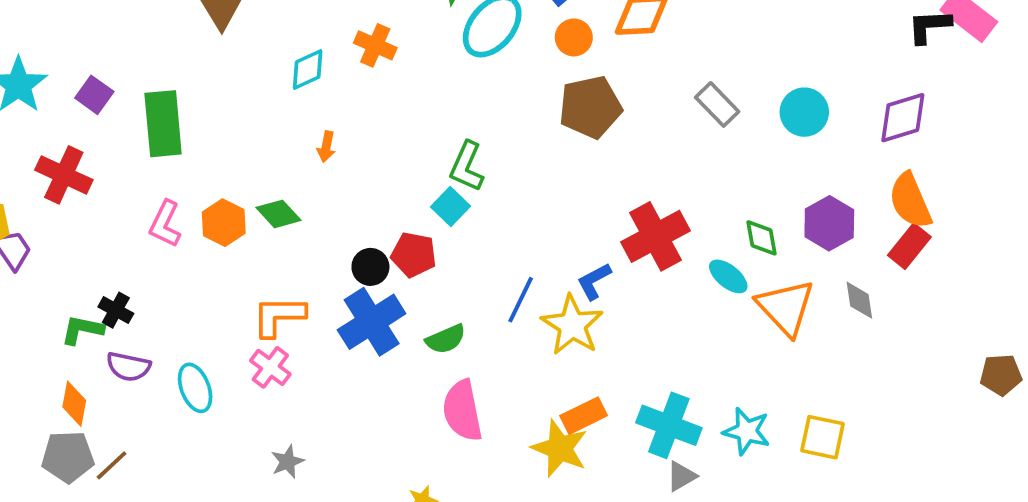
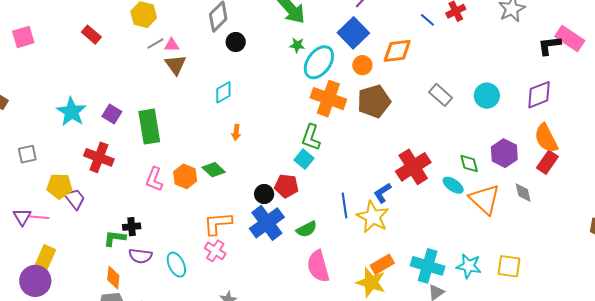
orange cross: (375, 45) -> (328, 99), moved, size x1.6
blue line: (521, 300) -> (345, 205), turned -30
black cross: (116, 310) -> (132, 227), turned -30

